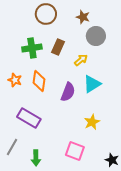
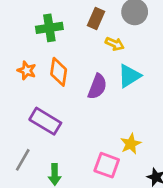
brown rectangle: (58, 47) -> (96, 19), moved
yellow arrow: (81, 60) -> (115, 44), turned 64
yellow star: (92, 122) -> (131, 144), moved

